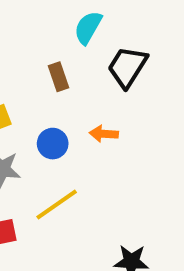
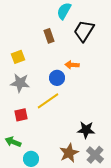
blue circle: (53, 144) -> (57, 78), moved

